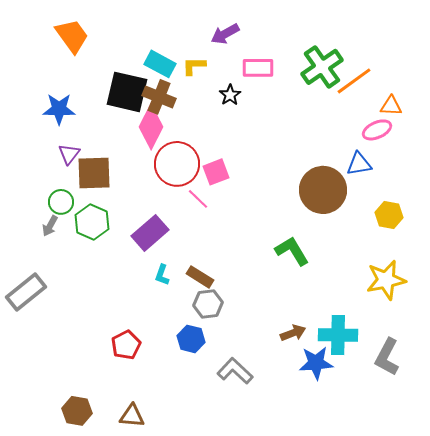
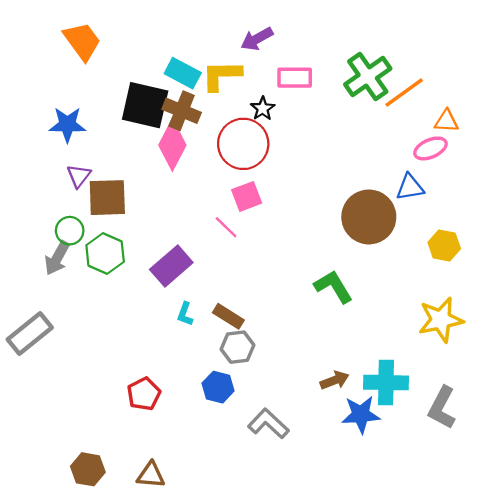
yellow L-shape: (194, 66) -> (222, 75), size x1.5
red circle: (177, 164) -> (243, 144), moved
gray arrow: (50, 226) -> (57, 258), size x1.4

